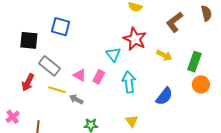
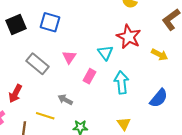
black square: (29, 40) -> (16, 25), moved, turned -30
pink triangle: (80, 75) -> (69, 57), moved, turned 32
red arrow: (28, 82) -> (15, 94), moved
yellow line: (57, 90) -> (45, 116), moved

